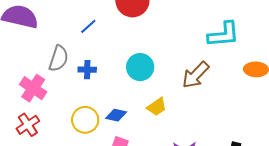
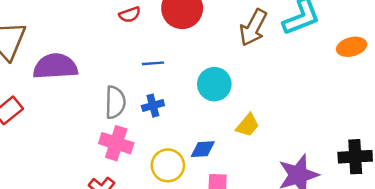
blue line: (88, 26) -> (153, 63), moved, turned 54
brown arrow: (196, 75) -> (253, 28), moved
pink cross: (33, 88) -> (116, 143), moved

